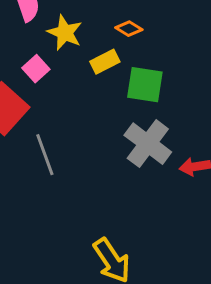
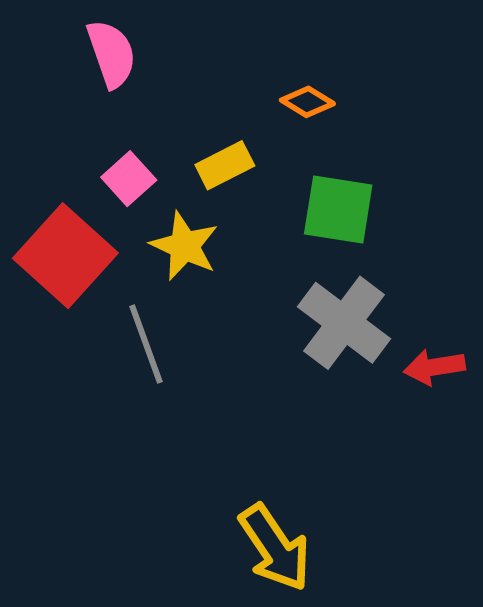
yellow star: (65, 33) -> (184, 246), moved
yellow rectangle: (105, 62) -> (225, 165), moved

